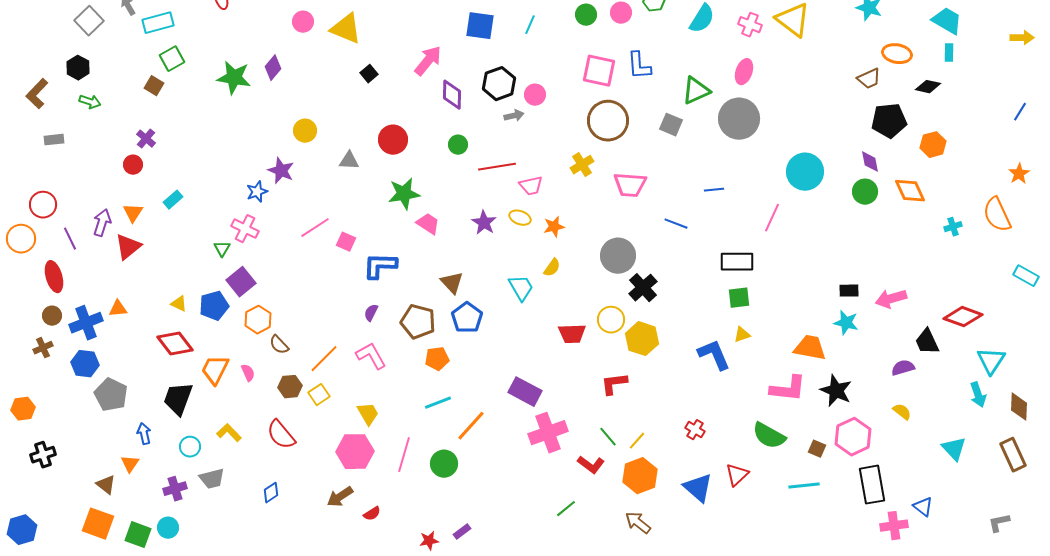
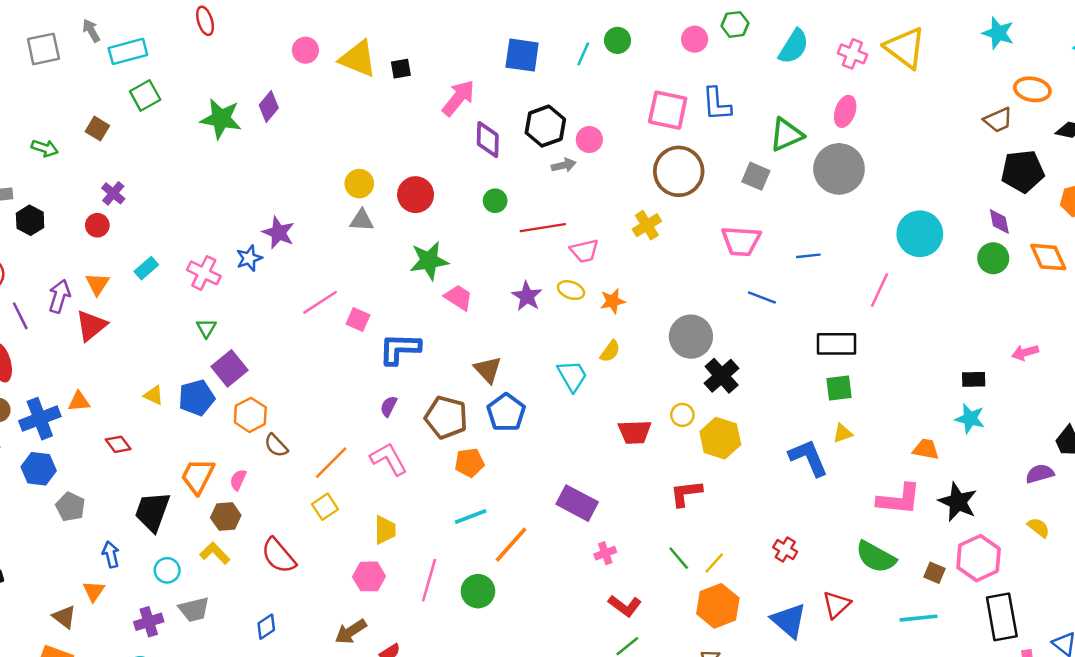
green circle: (586, 15) -> (617, 40), moved
gray square: (89, 21) -> (43, 49), turned 32
black hexagon: (78, 68) -> (30, 220), moved
black square: (369, 74) -> (401, 69), moved, turned 30
brown square: (154, 86) -> (97, 129), moved
yellow circle: (305, 131) -> (359, 184), moved
pink trapezoid: (630, 185) -> (741, 241), moved
pink cross: (245, 229) -> (204, 273), moved
pink arrow: (891, 299) -> (1025, 352), moved, size x0.7
yellow circle: (611, 320) -> (682, 415), size x0.7
red diamond: (175, 344) -> (118, 444), moved, size x0.6
orange trapezoid: (810, 348) -> (926, 449), size x0.7
pink semicircle: (248, 373) -> (238, 480), turned -132
brown hexagon: (290, 387) -> (226, 516), moved
gray pentagon: (111, 395) -> (70, 507), size x0.7
yellow trapezoid: (368, 414) -> (385, 530), turned 30
pink cross: (548, 433) -> (605, 553), size x0.5
pink hexagon: (355, 452) -> (369, 576), size x0.7
red L-shape: (591, 465) -> (625, 606), moved

